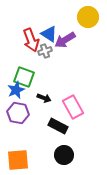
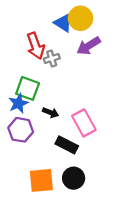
yellow circle: (88, 17) -> (80, 18), moved
blue triangle: (49, 34) -> (63, 23), moved
purple arrow: (65, 40) -> (89, 46), moved
orange square: (18, 160) -> (41, 180), moved

